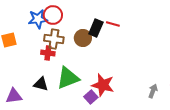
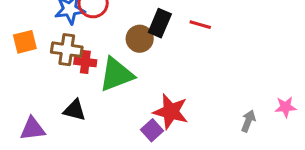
red line: (113, 24) -> (200, 25), moved
brown cross: (54, 39) -> (67, 50), moved
green triangle: (68, 78) -> (116, 74), moved

